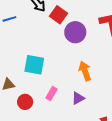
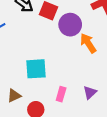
orange arrow: (85, 71) -> (88, 43), moved

